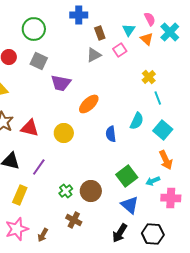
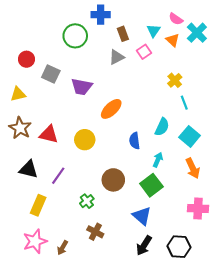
pink semicircle: (150, 19) -> (176, 19), turned 152
green circle: (34, 29) -> (75, 36), moved
gray square: (39, 61) -> (51, 74), moved
cyan arrow: (153, 181) -> (158, 160), moved, turned 136
brown circle: (91, 191) -> (113, 180), moved
blue triangle: (130, 205) -> (142, 216), moved

